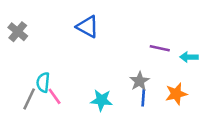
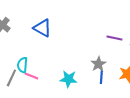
blue triangle: (87, 27) -> (42, 28), moved
pink line: (55, 96) -> (31, 76), turned -32

